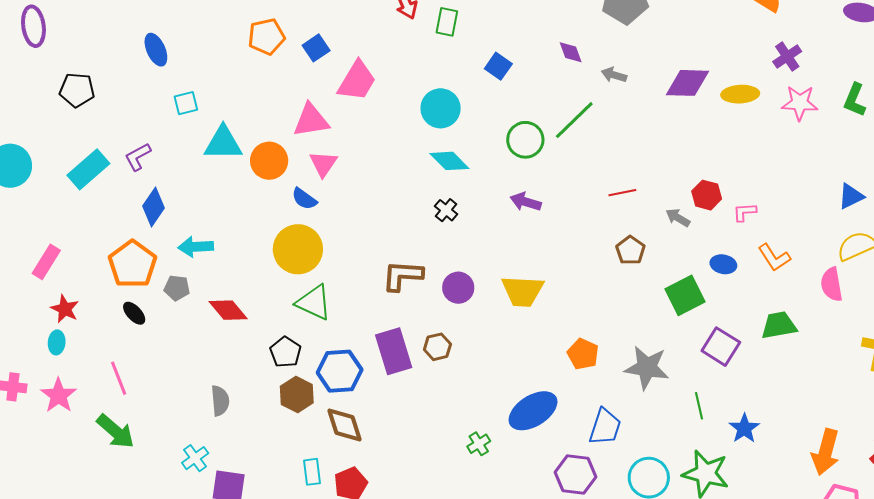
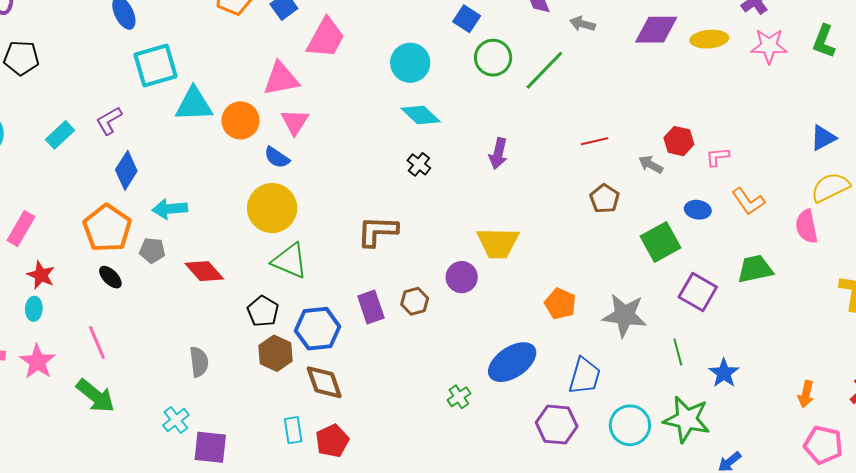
black pentagon: (77, 90) -> (21, 58), moved
cyan square: (186, 103) -> (155, 65), size x1.8
green circle: (525, 140) -> (493, 58), moved
cyan rectangle: (88, 169) -> (60, 135), size x0.7
purple arrow: (526, 202) -> (498, 154), turned -92
purple circle: (458, 288) -> (462, 277), moved
purple rectangle: (394, 351) -> (371, 307), size x0.7
orange arrow: (826, 452) -> (806, 394), size x0.6

